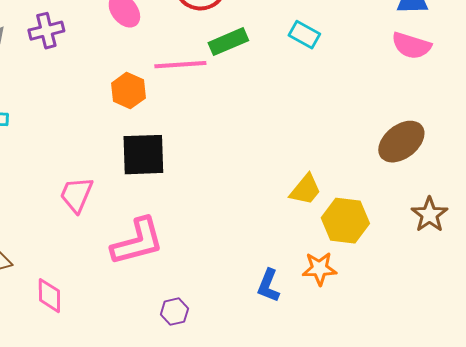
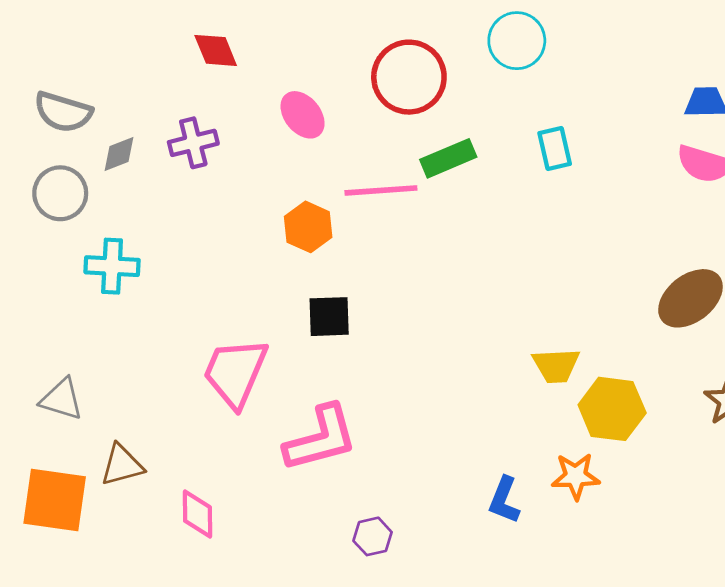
cyan rectangle: (304, 35) -> (555, 148), turned 48
black square: (143, 155) -> (329, 317), size x0.7
yellow trapezoid: (305, 190) -> (556, 366), turned 48
pink trapezoid: (76, 195) -> (235, 373), size x1.4

